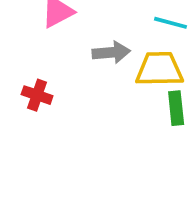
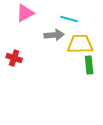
cyan line: (171, 23) -> (69, 19), moved

